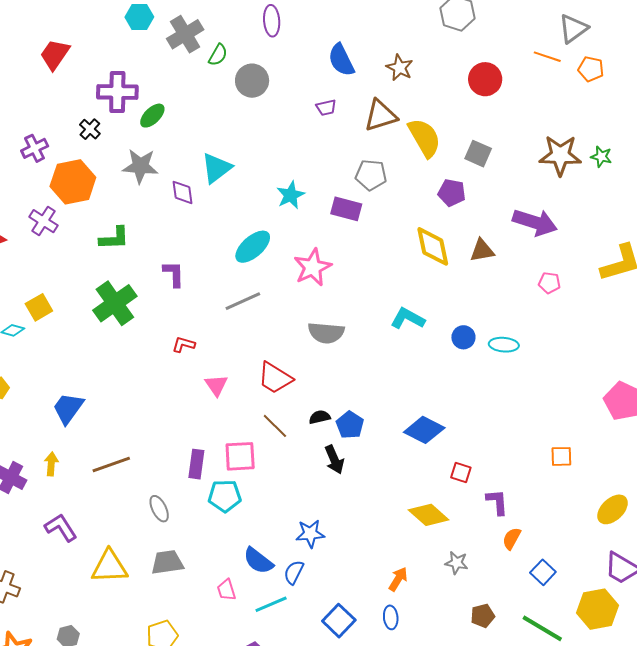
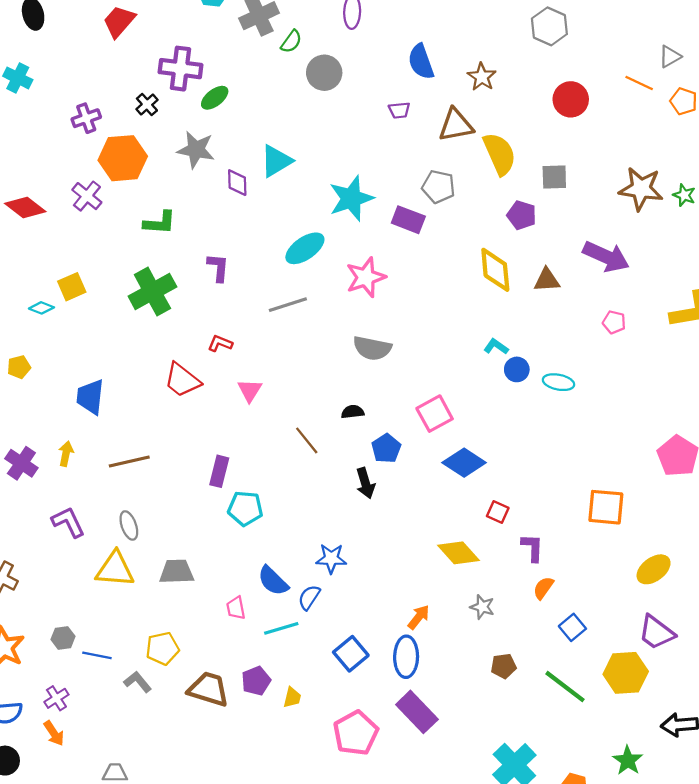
gray triangle: (573, 29) -> (670, 57), size x0.7
gray square: (478, 154) -> (554, 177), turned -32
cyan star: (291, 195) -> (351, 198), size x1.5
cyan L-shape: (408, 319) -> (496, 347), moved, size x0.7
red trapezoid: (275, 378) -> (182, 380), moved
blue trapezoid: (68, 408) -> (90, 397), turned -36
black semicircle: (320, 417) -> (353, 412), moved
pink square: (240, 456) -> (435, 414), moved, turned -32
orange square: (561, 456) -> (606, 507), size x1.6
gray ellipse: (159, 509) -> (129, 525), moved
blue ellipse: (391, 617) -> (406, 657), size x1.6

